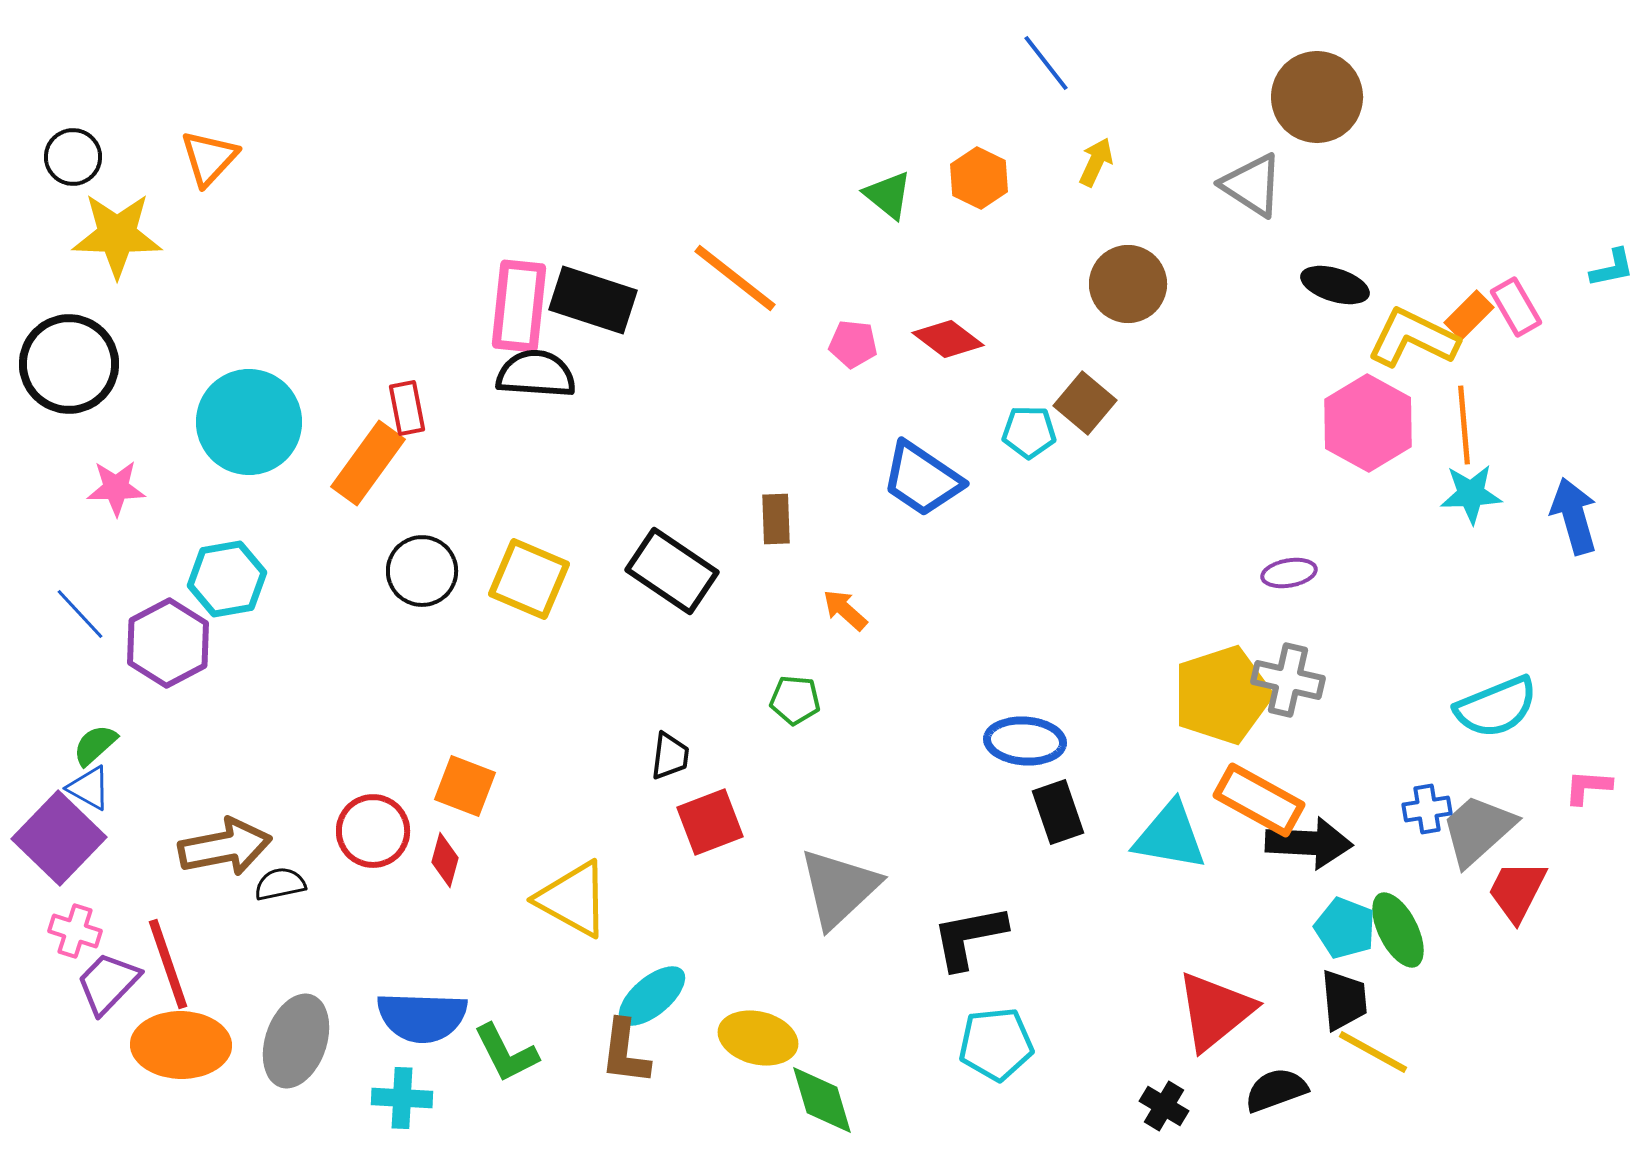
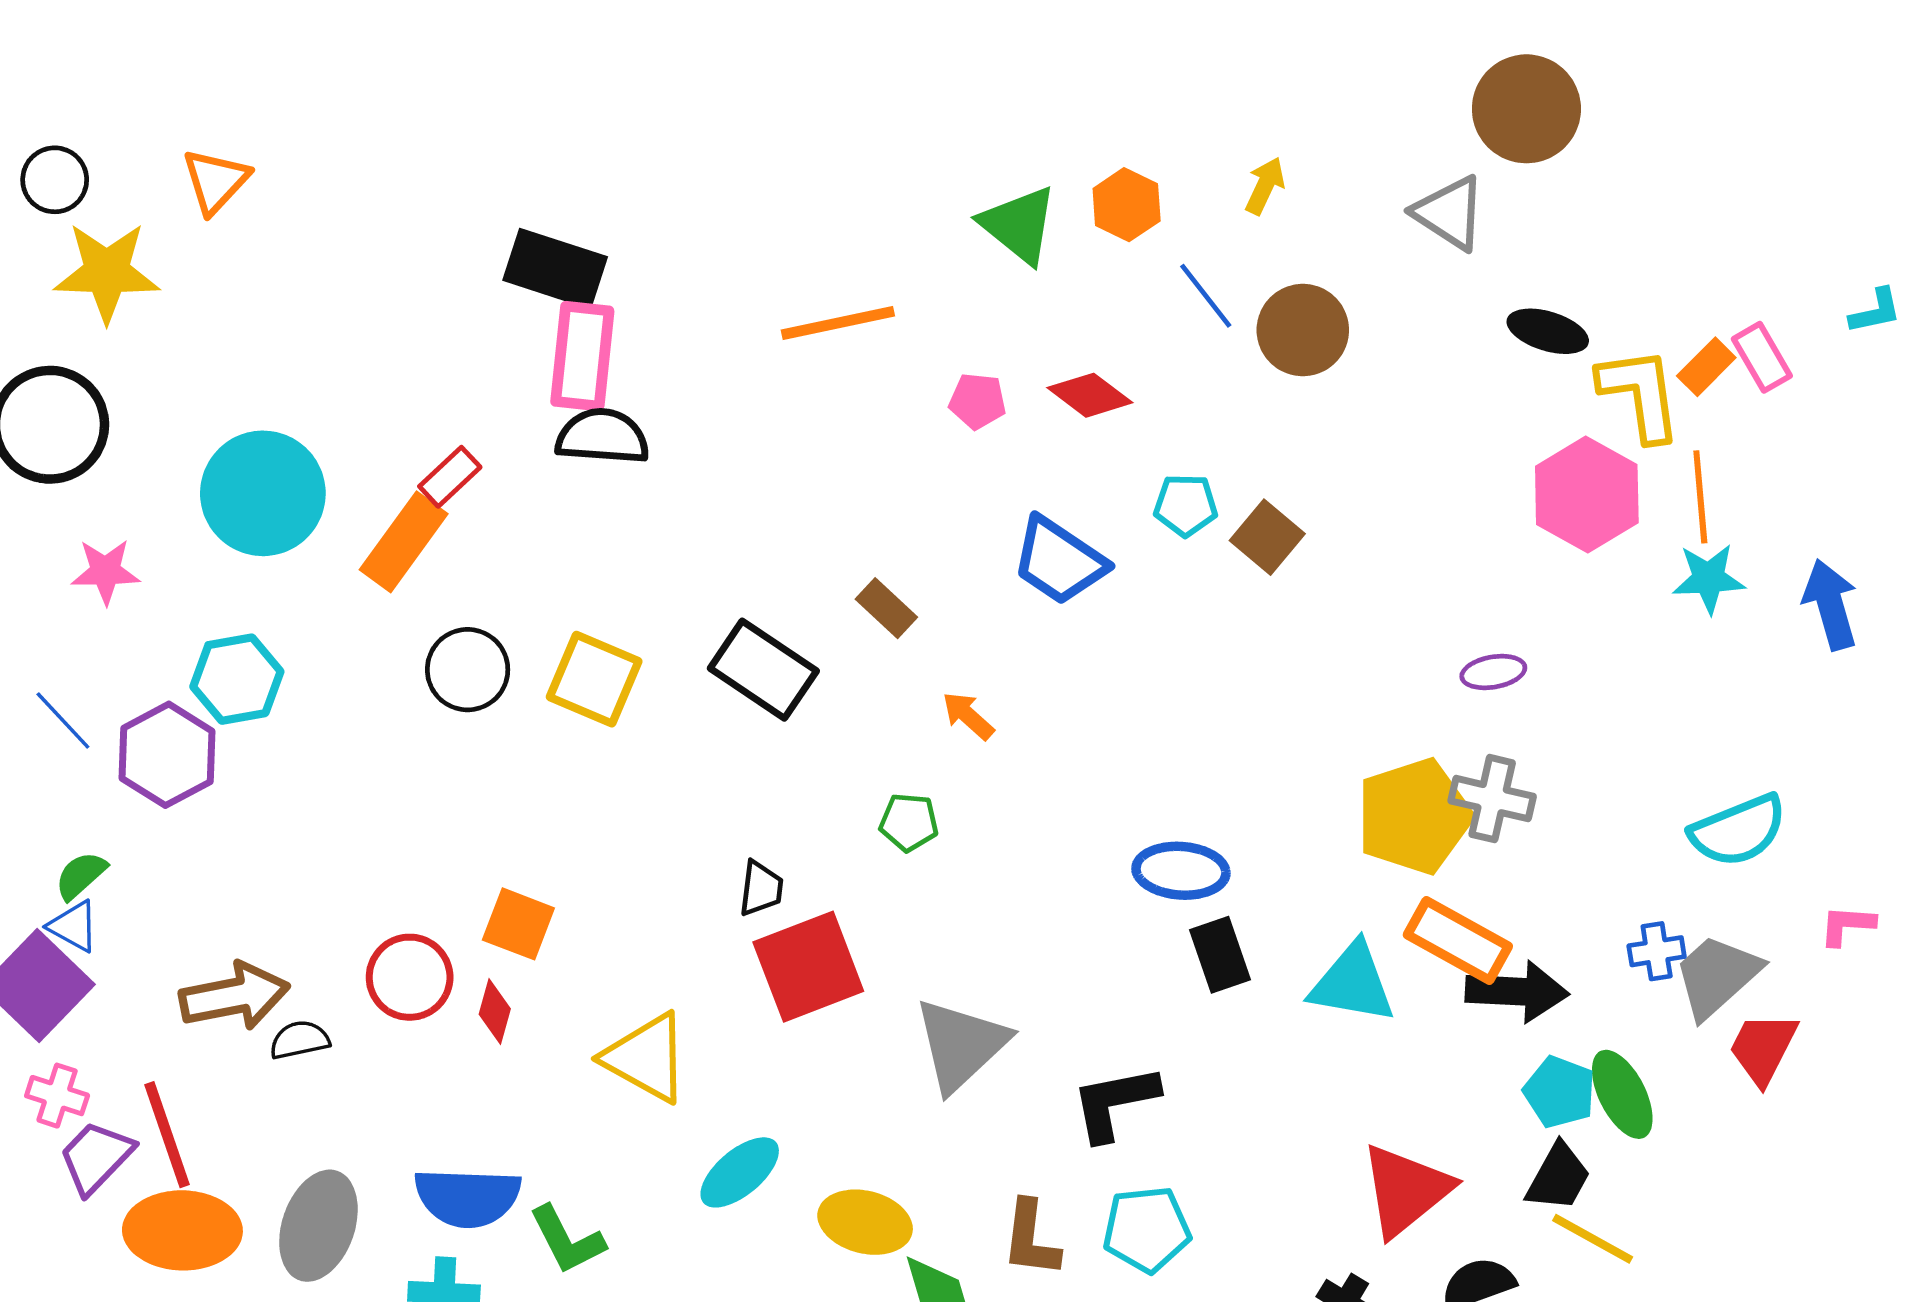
blue line: (1046, 63) -> (1206, 296), moved
green triangle: (888, 195) -> (1019, 225), size x1.4
orange line: (735, 278) -> (838, 323), turned -50
black rectangle: (593, 300) -> (555, 269), moved
yellow L-shape: (1413, 338) -> (1640, 394), turned 56
brown square: (1085, 403) -> (1267, 537), moved
red rectangle: (407, 408) -> (450, 477), turned 58
brown rectangle: (776, 519) -> (886, 608), turned -45
red square: (710, 822) -> (808, 967), size x1.4
black trapezoid: (1344, 1000) -> (1558, 1177), turned 34
brown L-shape: (625, 1052) -> (1031, 1239), moved

